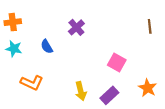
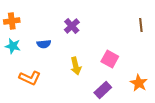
blue semicircle: (47, 47) -> (44, 44), turned -64
yellow arrow: (81, 91) -> (76, 66), moved

